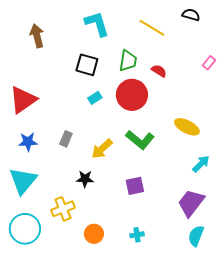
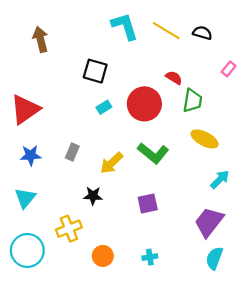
black semicircle: (191, 15) -> (202, 33), moved
cyan L-shape: (97, 24) -> (125, 26), moved
green trapezoid: (128, 61) -> (193, 101), moved
cyan triangle: (23, 181) -> (25, 198), size x0.7

